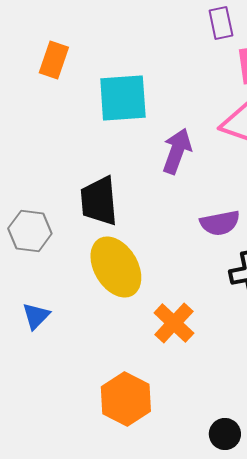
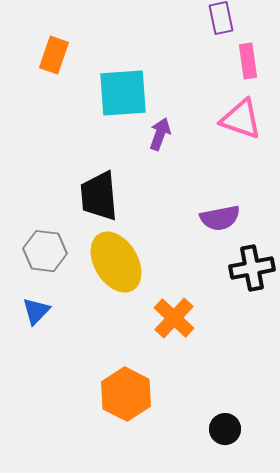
purple arrow: (177, 151) -> (160, 134), moved, size x0.7
gray hexagon: (30, 231) -> (45, 251), moved

